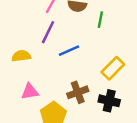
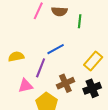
purple line: (48, 32) -> (41, 68), moved
black cross: (109, 101) -> (92, 88), turned -30

